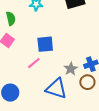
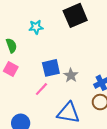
gray star: (71, 69) -> (71, 75), moved

